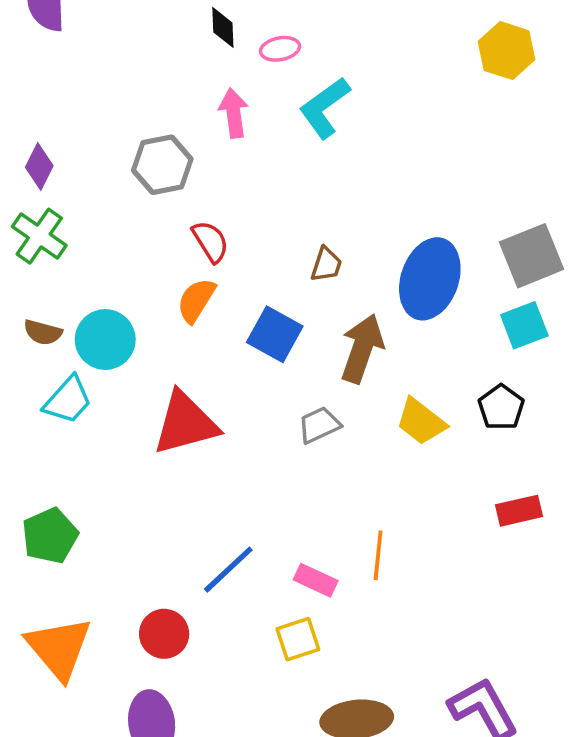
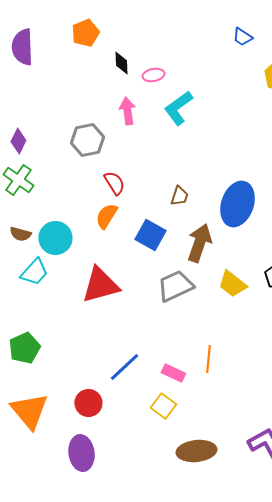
gray trapezoid: (319, 425) -> (175, 286), size x1.5
yellow square: (298, 639) -> (163, 406), turned -35

